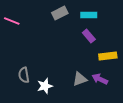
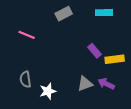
cyan rectangle: (89, 15) -> (104, 13), moved
pink line: (12, 21) -> (27, 35), moved
purple rectangle: (89, 36) -> (94, 51), moved

